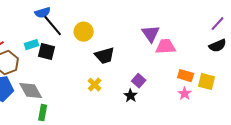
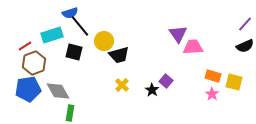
yellow circle: (84, 32) -> (104, 41), moved
cyan rectangle: (32, 45) -> (52, 35), moved, size x1.5
black trapezoid: (105, 56) -> (119, 55), moved
black star: (131, 96) -> (152, 90), moved

